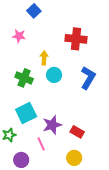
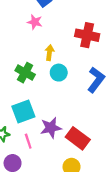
pink star: (19, 36) -> (35, 22), moved
red rectangle: (77, 132) -> (78, 138), size x1.5
pink line: (41, 144) -> (28, 141), moved

